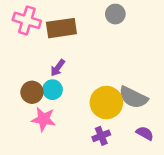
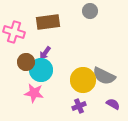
pink cross: (27, 20) -> (14, 32), moved
cyan circle: (52, 90) -> (41, 70), size x1.5
brown circle: (32, 92) -> (26, 62), moved

